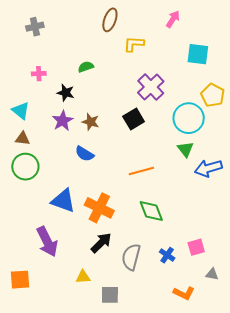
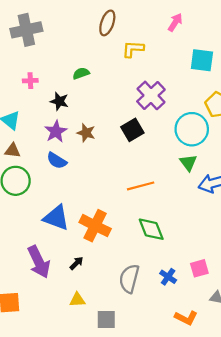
gray cross: (35, 27) -> (26, 30), size x1.6
blue semicircle: (84, 154) -> (57, 161), moved
black arrow: (101, 243) -> (77, 263), moved, size x0.6

